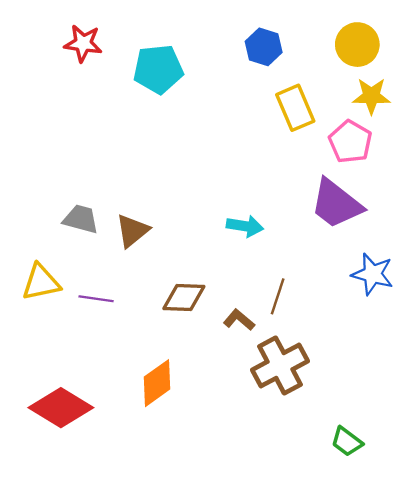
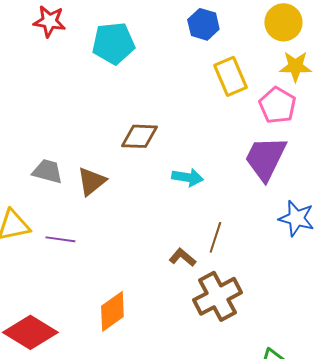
purple trapezoid: (336, 204) -> (265, 158), turned 78
brown diamond: (184, 298) -> (139, 136), moved

